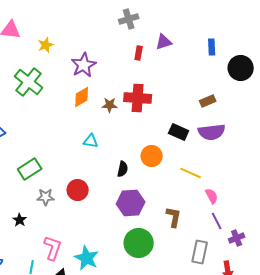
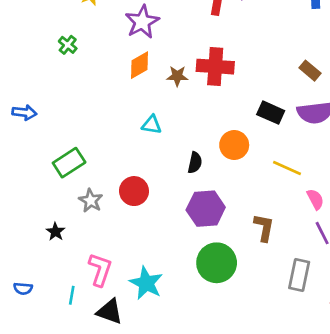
green cross: (29, 82) -> (68, 45), size x0.5
brown rectangle: (208, 101) -> (310, 71), turned 63
gray star: (46, 197) -> (91, 201), turned 30

